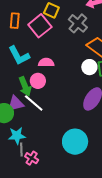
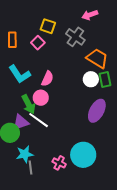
pink square: (40, 26) -> (38, 43), size x0.6
pink semicircle: (46, 63) -> (47, 79), turned 119
pink cross: (32, 158) -> (59, 163), moved

